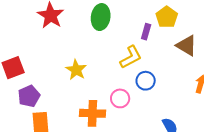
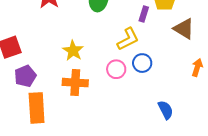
pink circle: (120, 98) -> (116, 69), moved
orange cross: (92, 113) -> (75, 83), moved

